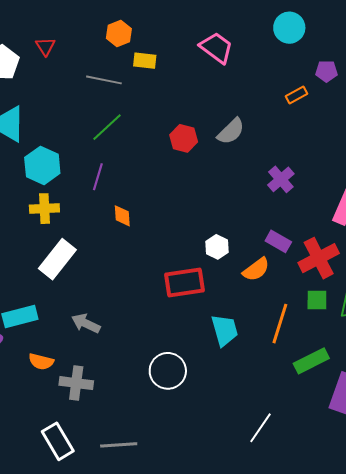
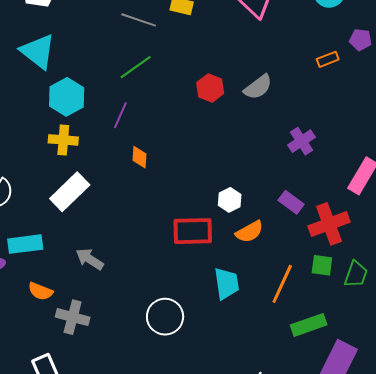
orange semicircle: (256, 269) -> (250, 232), moved

